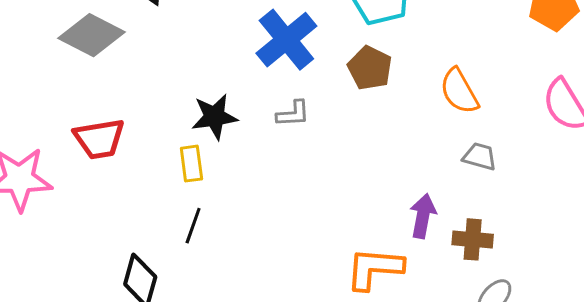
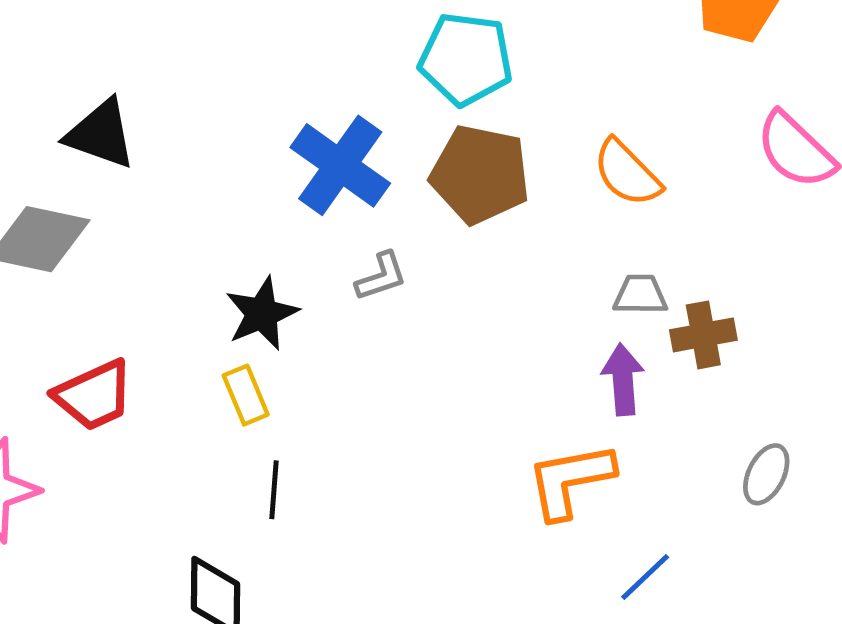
brown pentagon: (370, 68) -> (480, 174), size x1.4
gray trapezoid: (480, 156) -> (640, 295), moved
brown cross: (473, 239) -> (703, 335), moved

